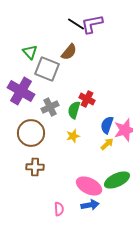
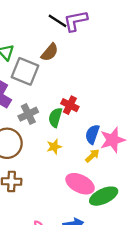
pink ellipse: (89, 186) -> (80, 184), moved

